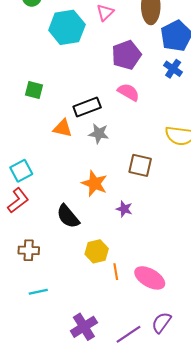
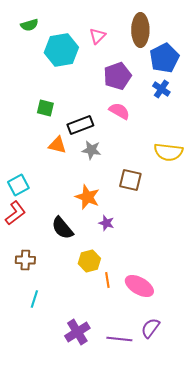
green square: (34, 90) -> (45, 108), moved
purple star: (124, 209) -> (106, 223), moved
cyan line: (38, 292) -> (34, 299), turned -60
purple line: (128, 334) -> (119, 339), turned 40

